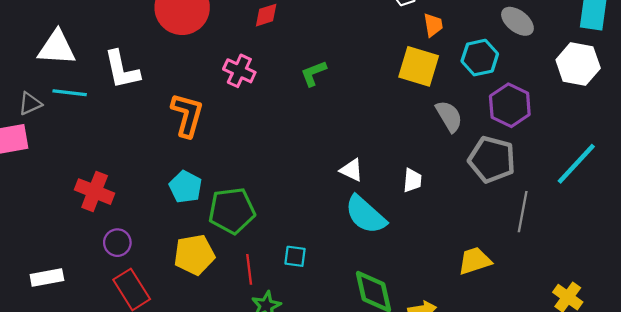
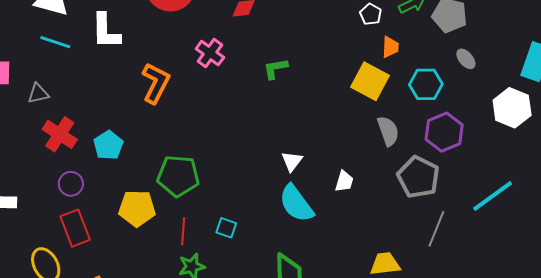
gray ellipse: (517, 21) -> (466, 59), size x0.7
gray triangle: (30, 104) -> (38, 94), moved
white triangle: (352, 170) -> (292, 161), turned 30
cyan pentagon: (185, 187) -> (108, 145), moved

